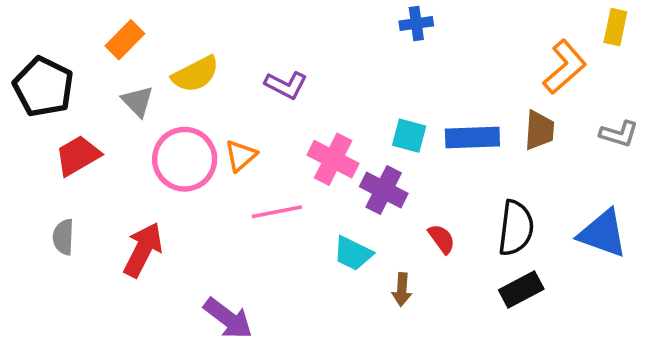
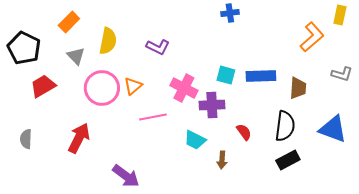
yellow semicircle: (195, 74) -> (108, 41), turned -52
brown trapezoid: (539, 130) -> (298, 88), moved
purple cross: (384, 190) -> (212, 105), turned -30
gray semicircle: (63, 237) -> (26, 139), moved

